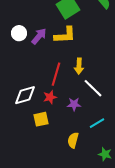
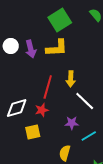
purple arrow: (39, 36) -> (31, 49), turned 126
purple star: (74, 104) -> (72, 123), moved

